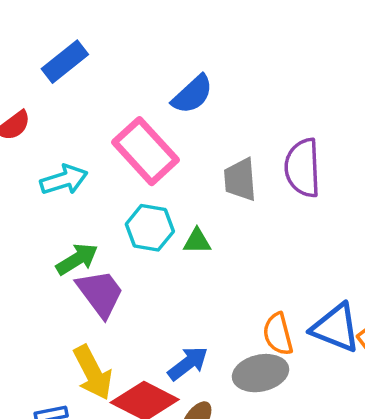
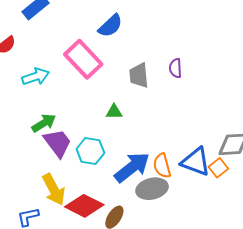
purple semicircle: (303, 168) -> (175, 68), size x0.6
cyan hexagon: (150, 228) -> (90, 151), moved
blue arrow: (188, 363) -> (132, 167), moved, size x1.5

